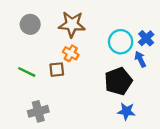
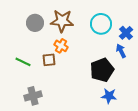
gray circle: (30, 24) -> (35, 23), moved
cyan circle: (121, 42) -> (101, 24), moved

